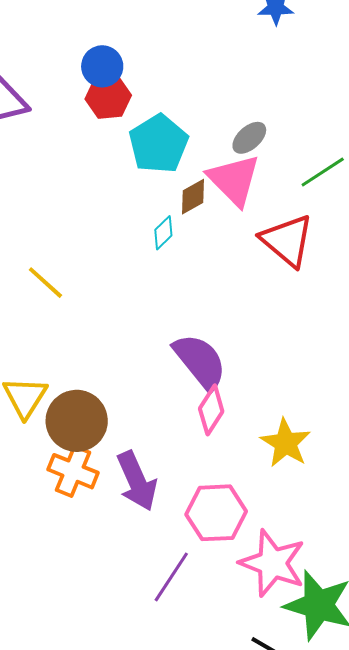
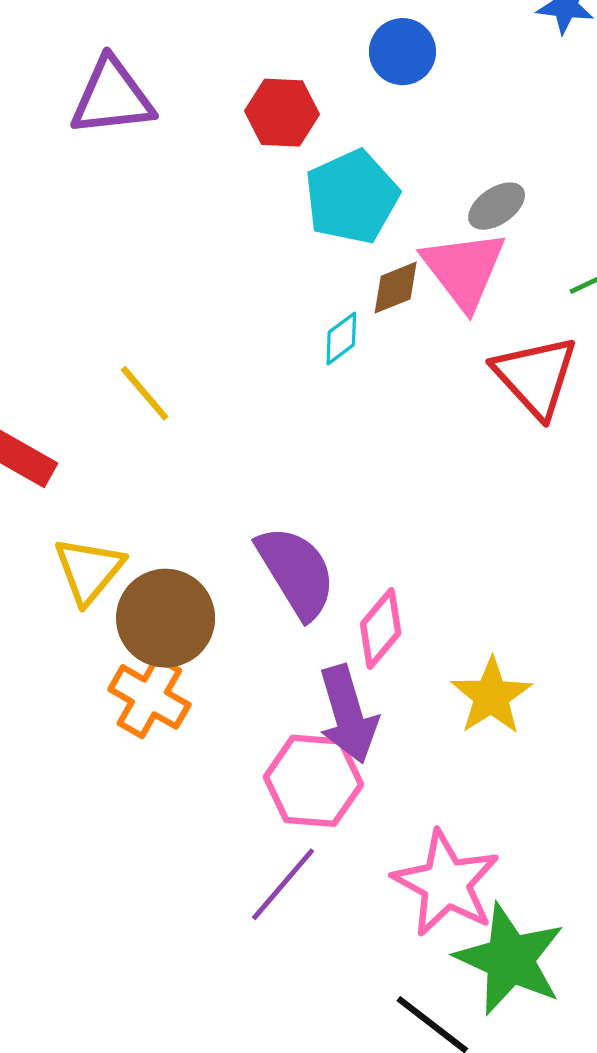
blue circle: (102, 66) -> (402, 52), moved
purple semicircle: (200, 362) -> (296, 572), moved
purple arrow: (137, 481) -> (348, 714), moved
pink hexagon: (216, 513) -> (313, 781), moved

